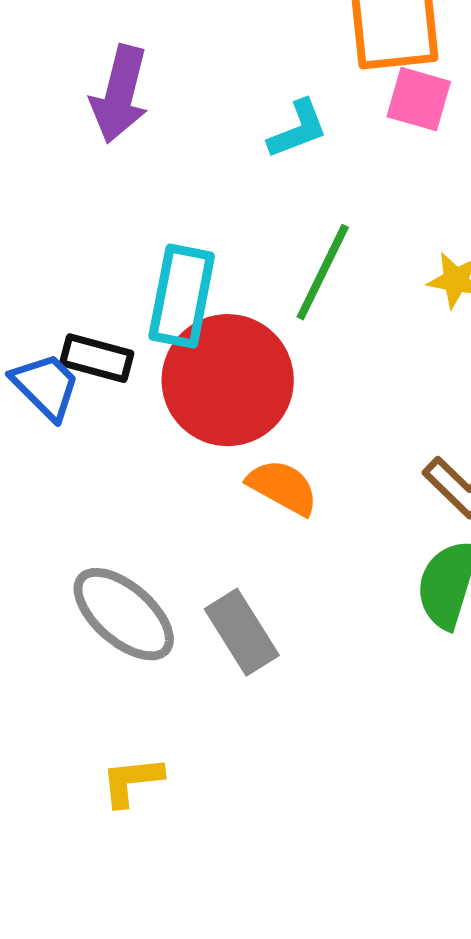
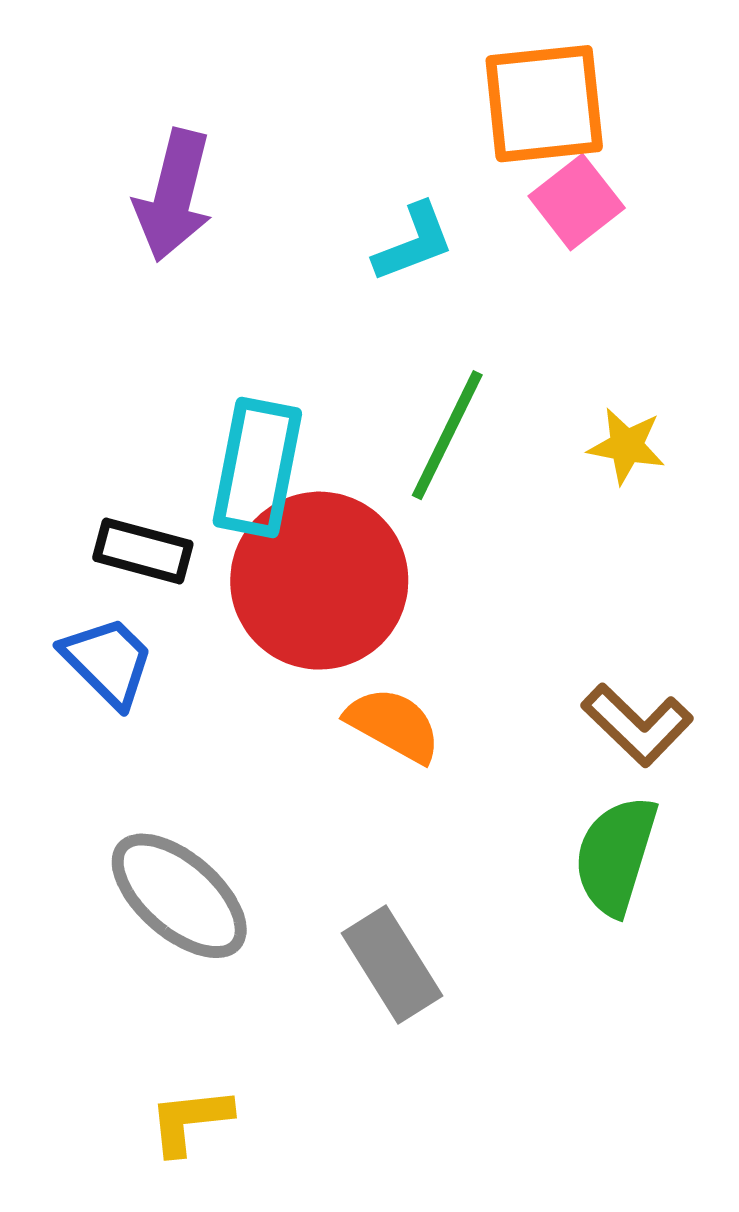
pink square: (419, 99) -> (577, 202), turned 36
blue trapezoid: (46, 386) -> (108, 661), moved
gray rectangle: (242, 632) -> (392, 965), moved

